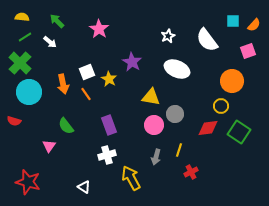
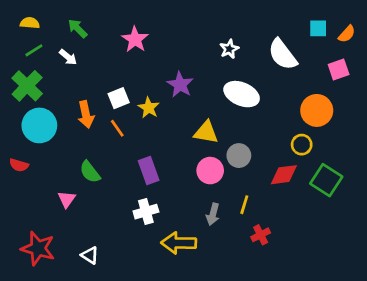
yellow arrow: (131, 178) -> (179, 243), turned -60
white triangle: (84, 187) -> (90, 255), moved

